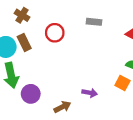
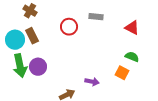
red circle: (55, 33) -> (69, 27), moved
purple circle: (31, 94) -> (38, 67), moved

